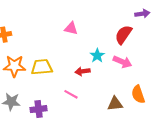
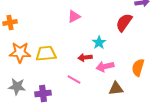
pink triangle: (71, 28) -> (74, 16), turned -40
pink arrow: (122, 62) -> (105, 66), moved, turned 144
orange semicircle: (138, 94) -> (138, 68), moved, turned 36

